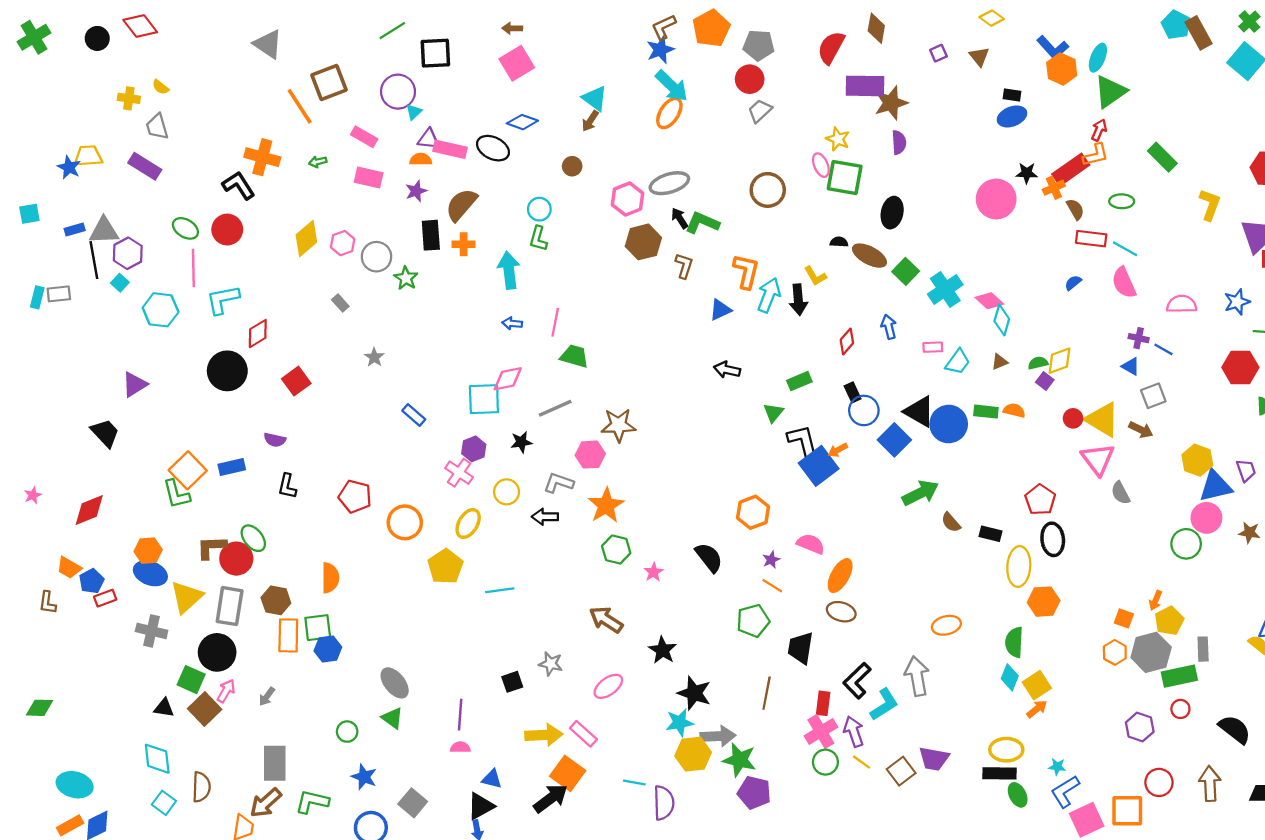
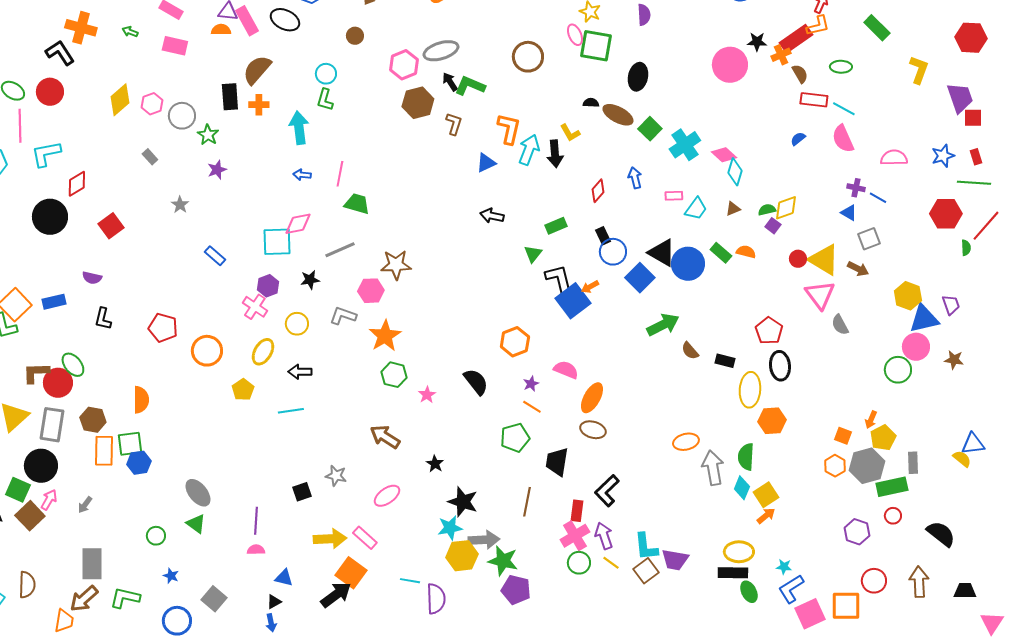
pink rectangle: (450, 149) -> (247, 21), turned 48
green arrow: (318, 162) -> (130, 32), turned 35
purple star: (416, 191) -> (217, 170), moved
green rectangle: (986, 412) -> (721, 253), turned 35
black arrow: (545, 517) -> (300, 372), moved
yellow pentagon: (445, 566) -> (243, 390), size x0.7
black star: (663, 650) -> (435, 464), size x0.7
gray arrow: (917, 676) -> (713, 468), moved
cyan L-shape: (884, 704) -> (646, 547), moved, turned 116
blue star: (364, 777) -> (171, 576), size x0.7
black triangle: (481, 806) -> (274, 602), size x0.6

